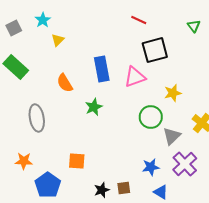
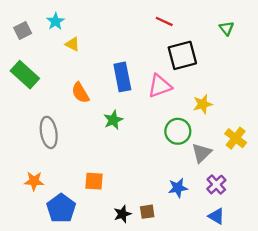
yellow triangle: (58, 40) -> (72, 44), turned -48
purple cross: (185, 164) -> (216, 185), size x0.7
blue triangle: (161, 192) -> (216, 216), moved

